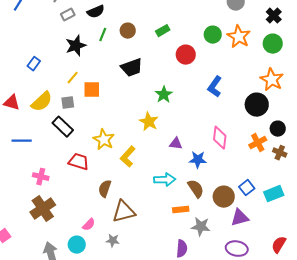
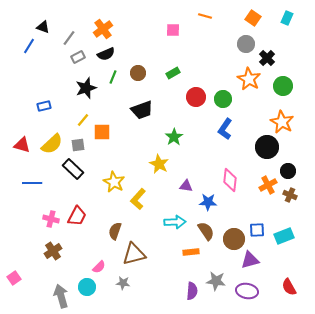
black cross: (274, 16) -> (267, 58), moved
green circle: (213, 35) -> (223, 99), moved
blue rectangle: (34, 64) -> (44, 106), turned 40
red trapezoid: (79, 162) -> (77, 216), moved, turned 100
blue square: (247, 188) -> (257, 230), turned 35
brown cross: (43, 209) -> (53, 251), size x0.7
gray star: (201, 227) -> (216, 281), moved
red semicircle: (279, 245) -> (289, 287), turned -60

